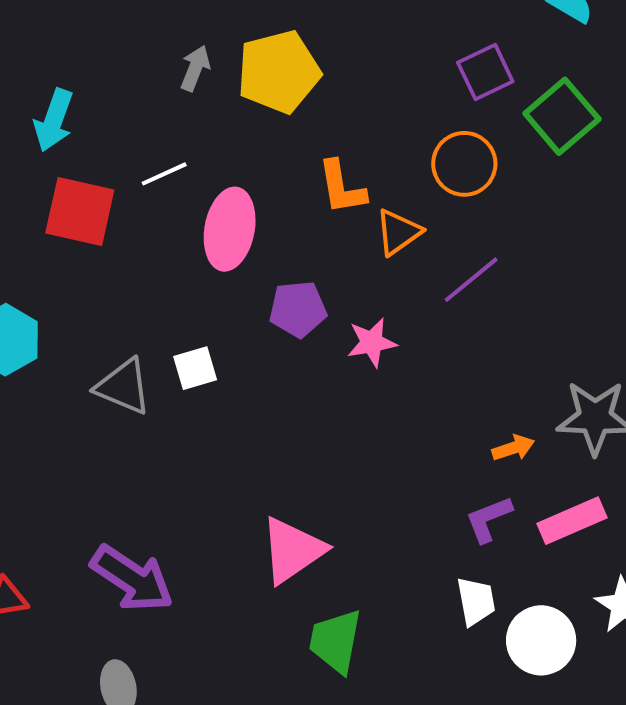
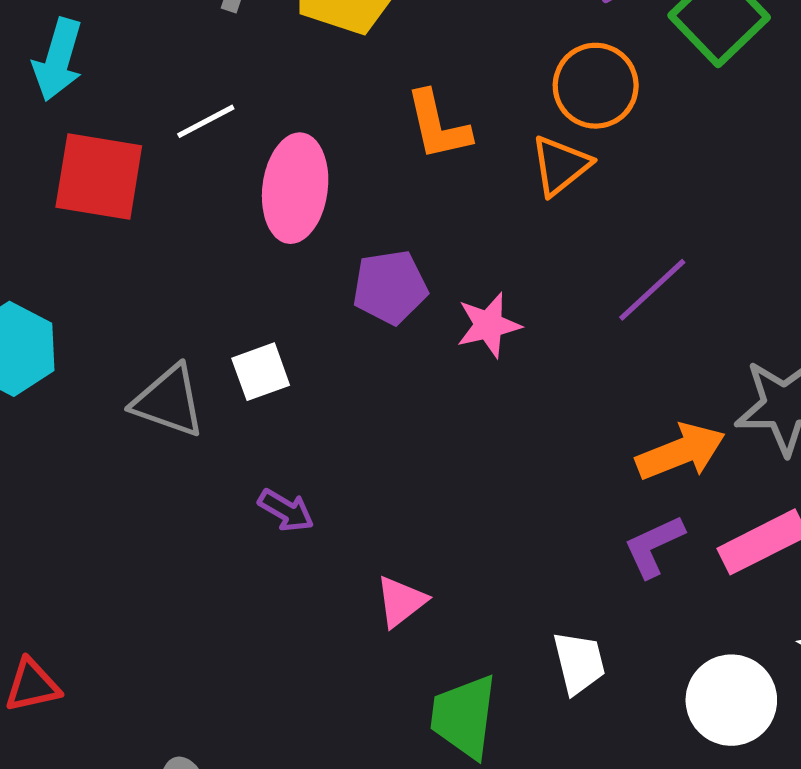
orange triangle: (398, 232) -> (560, 165), moved
purple line: (471, 280) -> (652, 290), moved
orange arrow: (513, 448) -> (681, 452), size x1.6
pink triangle: (292, 550) -> (401, 601), size x0.6
purple arrow: (132, 579) -> (286, 510), moved, size x0.5
white trapezoid: (476, 601) -> (579, 663), moved

